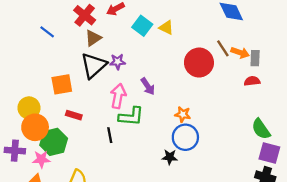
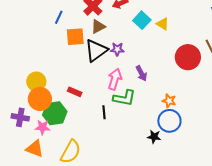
blue line: (47, 32) -> (59, 17), turned 72
orange square: (62, 84) -> (75, 37), moved

